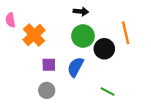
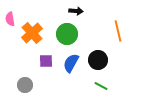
green circle: (83, 36) -> (67, 34), moved
black circle: (104, 49) -> (98, 60), moved
gray circle: (47, 90) -> (25, 85), moved

